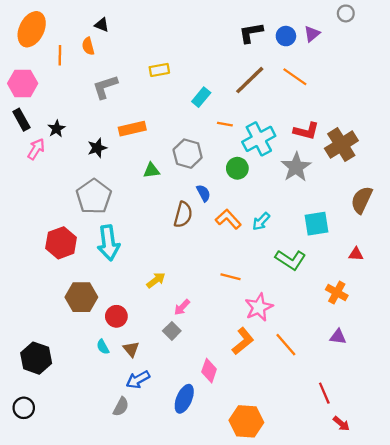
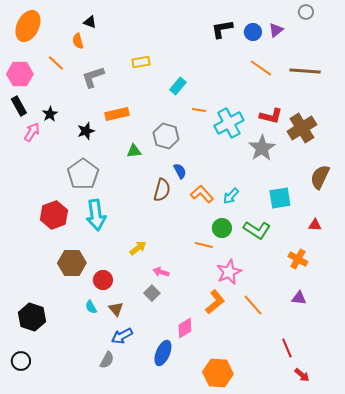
orange line: (60, 55) -> (56, 63), moved, turned -48
brown line: (250, 80) -> (305, 71), moved, turned 48
green circle: (237, 168) -> (222, 228), moved
pink arrow: (182, 307) -> (161, 272), turned 63
pink diamond: (209, 371) -> (185, 328), turned 40

